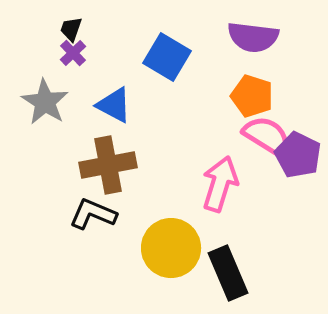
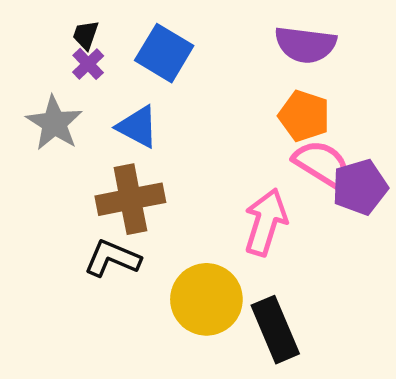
blue square: (167, 57) -> (164, 53), moved
purple pentagon: (298, 155) -> (360, 187), turned 30

